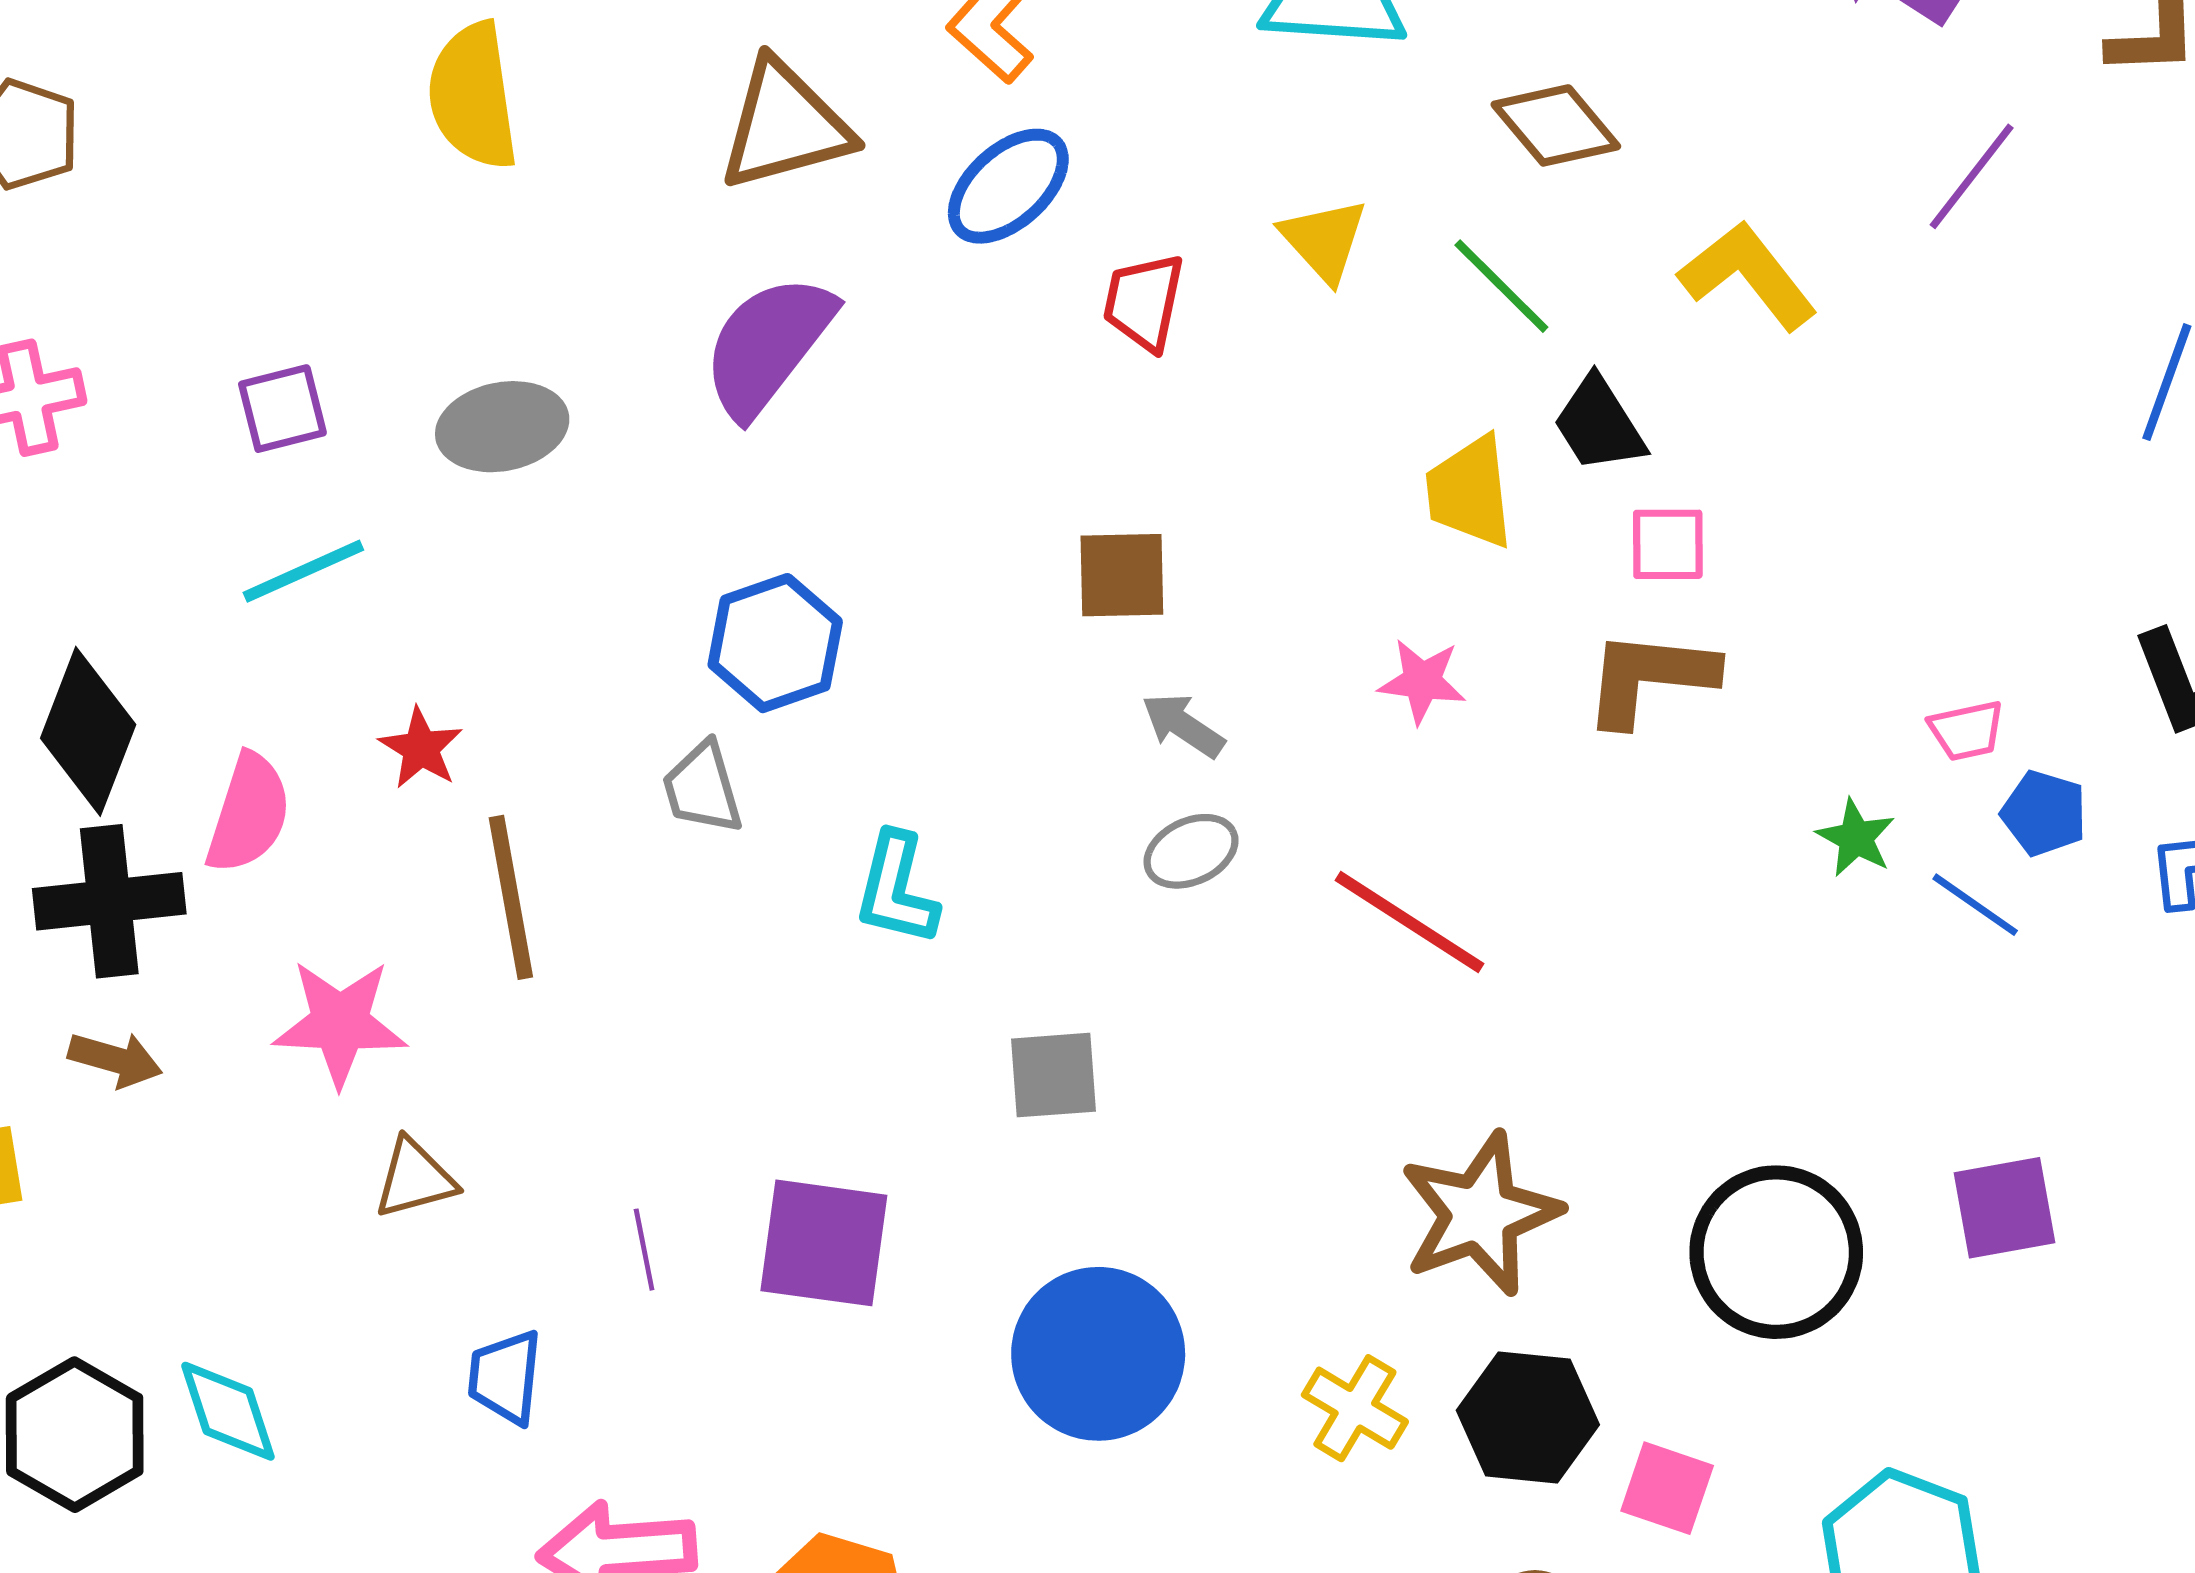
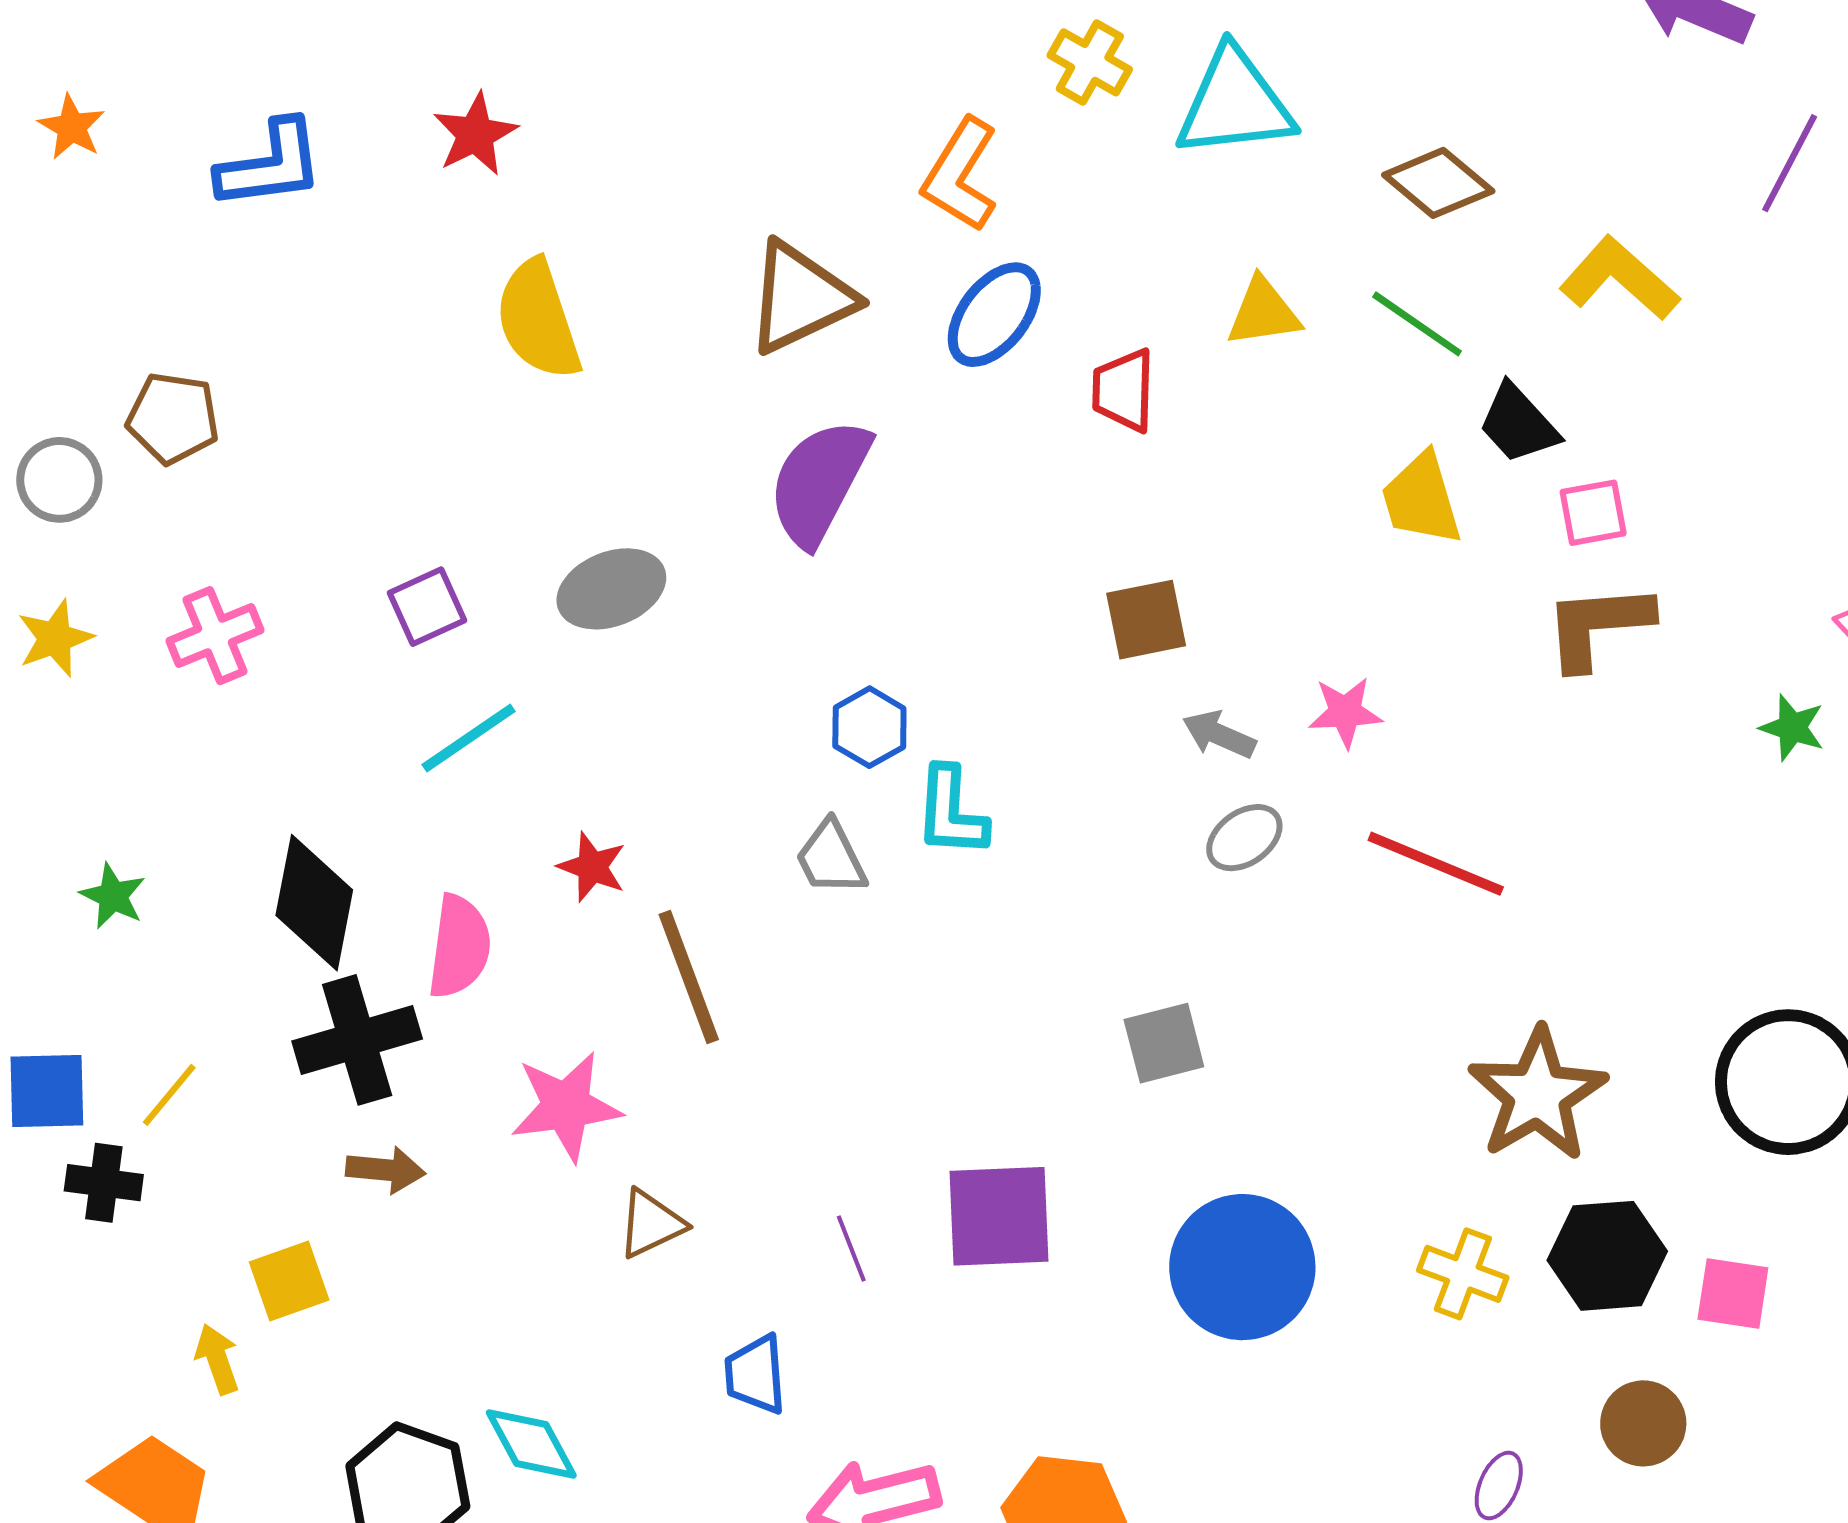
yellow triangle: (1324, 240) -> (1263, 312), turned -46
blue hexagon: (775, 643) -> (869, 727), size x0.7
pink star: (1422, 681) -> (1345, 712), moved
cyan L-shape: (896, 889) -> (951, 812), moved

